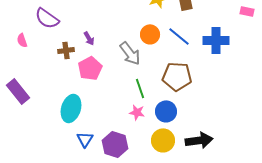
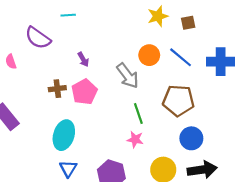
brown cross: (66, 50) -> (57, 89), moved
blue circle: (166, 111) -> (191, 138), moved
blue triangle: (85, 139) -> (68, 169), moved

